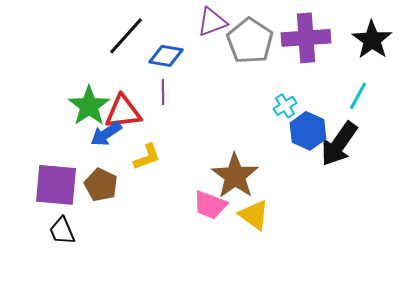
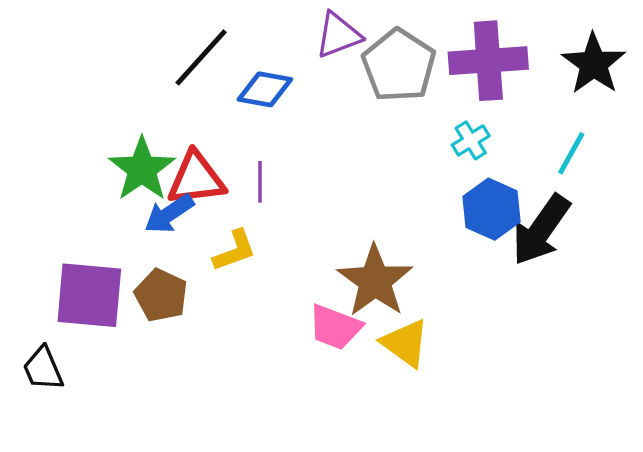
purple line: (163, 92) -> (260, 182), moved
cyan cross: (285, 106) -> (471, 140), moved
black trapezoid: (62, 231) -> (43, 369), moved

